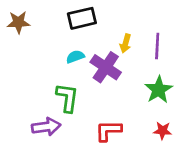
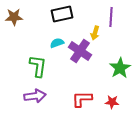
purple line: (157, 46) -> (111, 17), moved
green L-shape: (67, 98) -> (38, 66), moved
red star: (163, 131) -> (112, 102), moved

